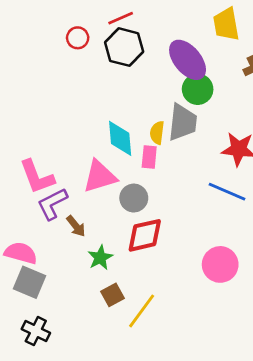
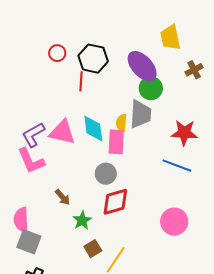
red line: (121, 18) -> (81, 81), moved, turned -60
pink rectangle: (149, 157) -> (116, 142), size x1.4
pink triangle: (100, 176) -> (62, 132), moved, turned 32
purple L-shape: (52, 204) -> (33, 135), moved
pink semicircle: (21, 253) -> (21, 220), turned -105

